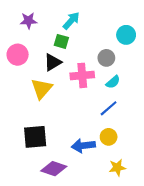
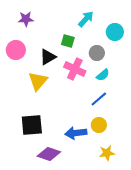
cyan arrow: (71, 21) -> (86, 19), moved
green square: (61, 41) -> (68, 41), moved
pink cross: (82, 75) -> (75, 69), turned 30

